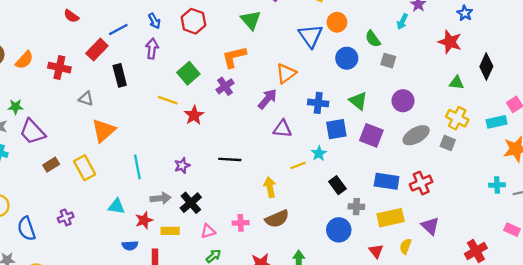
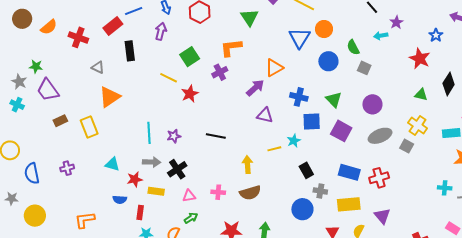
cyan arrow: (402, 22) -> (381, 36), turned 48
cyan line: (137, 167) -> (149, 133), moved

